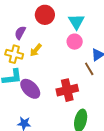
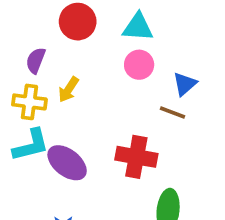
cyan triangle: (76, 22) -> (138, 27), turned -48
brown line: (89, 69) -> (172, 112), turned -32
red cross: (67, 90) -> (136, 157), turned 30

